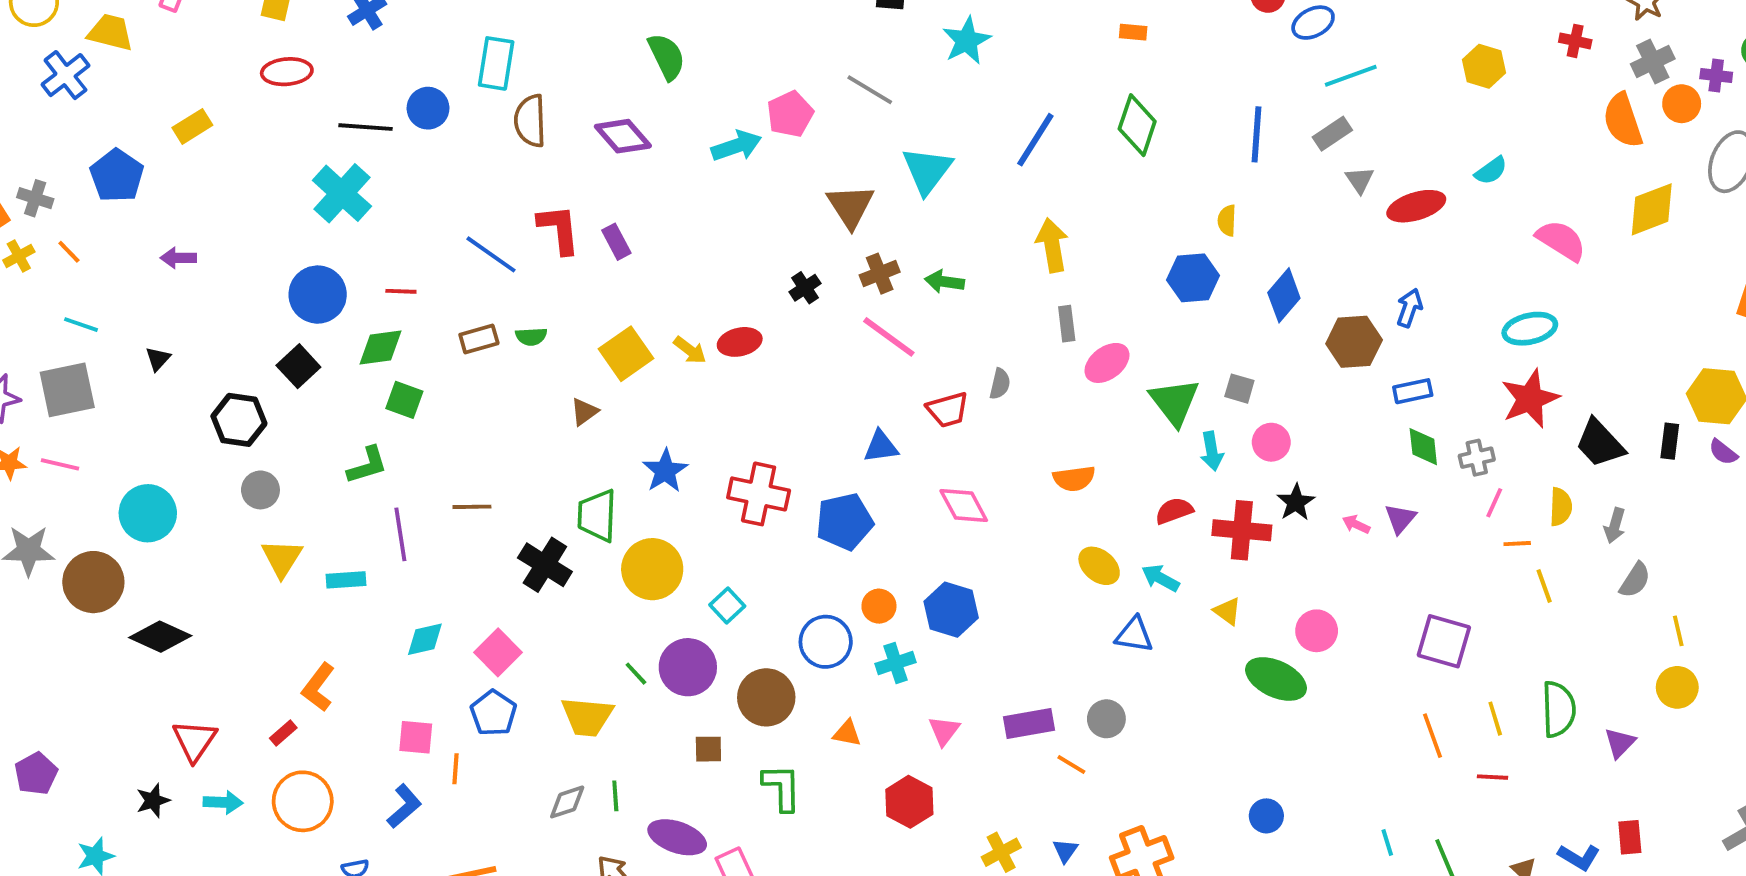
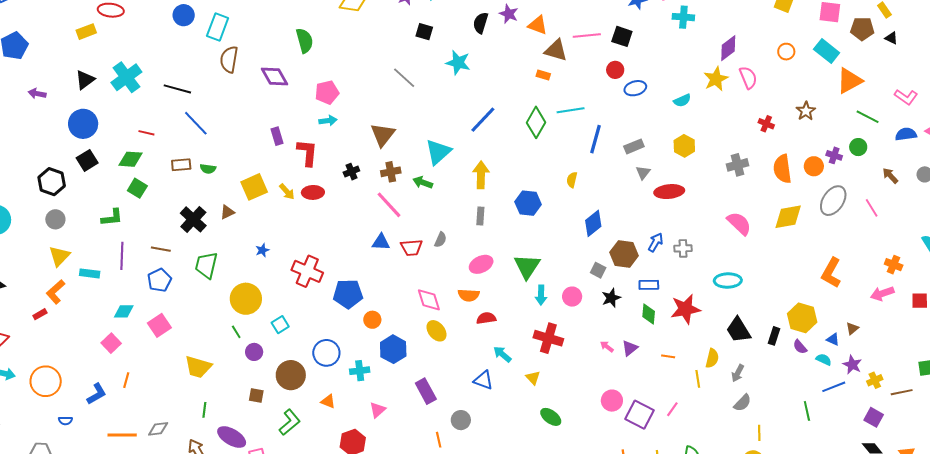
cyan star: (967, 41) -> (458, 63), turned 30
gray cross: (1653, 61) -> (738, 165), moved
yellow hexagon: (1484, 66) -> (684, 146), moved
cyan line: (1351, 76) -> (571, 110), moved
blue circle: (428, 108) -> (184, 15), moved
pink pentagon: (790, 114) -> (327, 92), moved
yellow rectangle: (192, 126) -> (86, 32), moved
black line: (365, 127) -> (177, 89), moved
cyan arrow: (736, 146) -> (328, 121), moved, size x0.7
cyan triangle: (927, 170) -> (438, 152), moved
cyan semicircle: (1491, 171) -> (682, 100), moved
red L-shape: (559, 229) -> (307, 153), moved
purple rectangle: (616, 242) -> (277, 136), moved
blue hexagon: (1193, 278) -> (528, 203), moved
blue circle: (318, 295) -> (83, 124), moved
cyan ellipse: (1530, 329) -> (728, 280), moved
black triangle: (158, 359) -> (85, 80), moved, size x1.5
pink ellipse: (1107, 363) -> (481, 264), moved
gray square: (1239, 389) -> (598, 270), moved
red star: (1530, 399) -> (685, 309), moved
blue triangle: (881, 447) -> (381, 242), moved
gray cross: (1477, 458) -> (683, 248), moved
blue star: (665, 471) -> (262, 250), size x0.6
black star: (1296, 502) -> (611, 298), moved
pink line: (1494, 503) -> (672, 409), moved
pink diamond: (964, 506) -> (429, 300), moved
red semicircle: (1174, 511) -> (486, 318), moved
green trapezoid: (597, 516) -> (206, 265), moved
orange line: (1517, 544) -> (668, 356), moved
black cross: (545, 565) -> (193, 219), moved
yellow ellipse: (1099, 566) -> (437, 331), moved
yellow line: (1544, 586) -> (698, 379), moved
orange circle: (879, 606) -> (372, 320), moved
pink circle: (1317, 631) -> (612, 401), moved
purple circle: (688, 667) -> (254, 352), size x0.6
green line: (636, 674) -> (236, 332), moved
green ellipse: (1276, 679) -> (551, 417), size x0.7
orange L-shape: (318, 687) -> (55, 292), moved
blue pentagon: (493, 713) -> (159, 280), moved
purple rectangle: (1029, 723) -> (426, 391), moved, turned 60
red rectangle: (283, 733) -> (40, 314), moved
pink square: (416, 737) -> (111, 343), moved, turned 30
orange line: (1071, 765) -> (439, 440), turned 35
green L-shape: (782, 787) -> (290, 422), turned 40
gray diamond: (567, 802) -> (158, 429), moved

